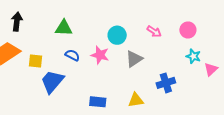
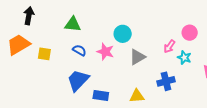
pink arrow: (154, 31) -> (169, 46), moved, turned 88
cyan star: (193, 56) -> (184, 58), moved
blue trapezoid: (52, 82) -> (78, 80), moved

